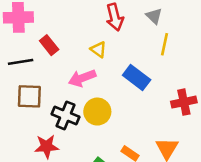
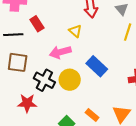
blue rectangle: (137, 78) -> (97, 66), moved

